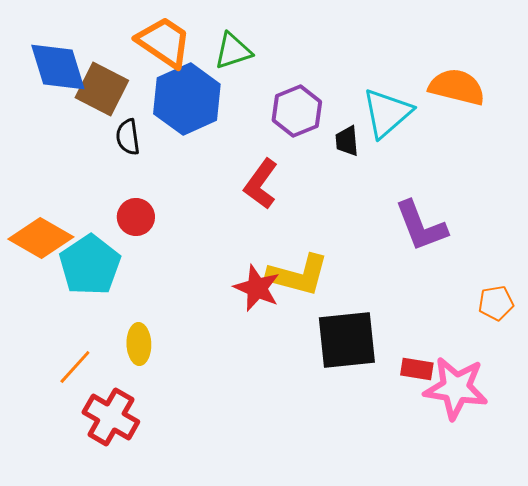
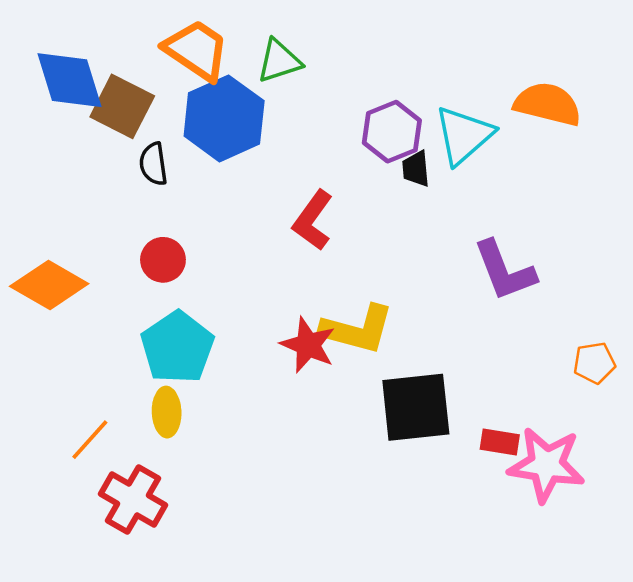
purple hexagon: (297, 111) -> (392, 132), moved
cyan pentagon: (90, 265) -> (177, 347), moved

